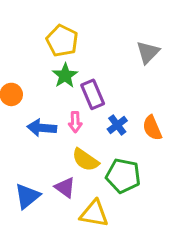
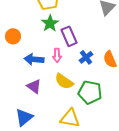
purple triangle: (65, 187) -> (34, 86), moved
blue triangle: (27, 196) -> (24, 117), moved

